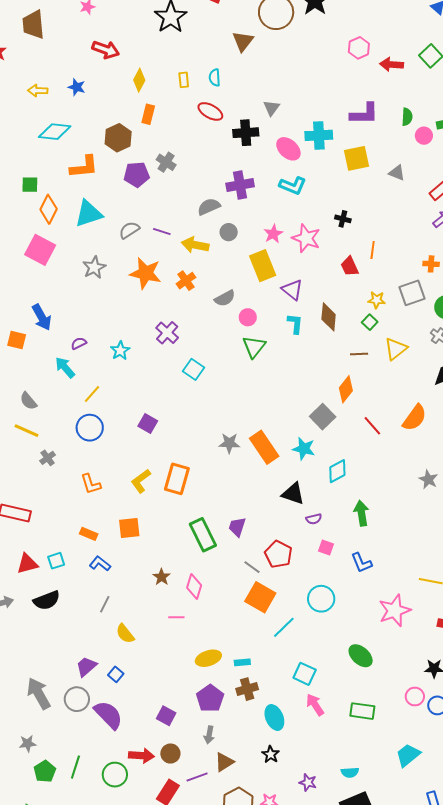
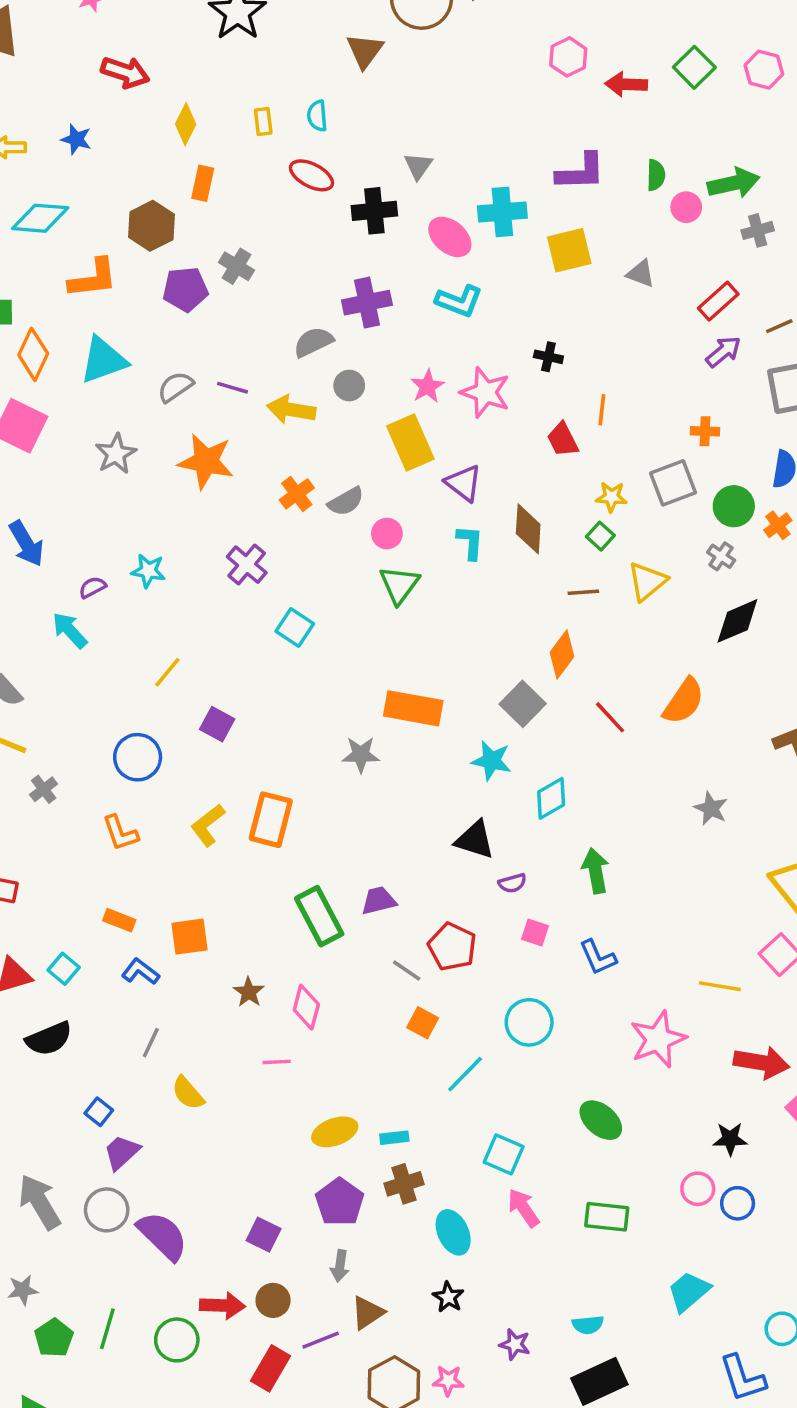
orange cross: (186, 281) -> (297, 494), moved
cyan star: (120, 351) -> (148, 571), moved, turned -30
yellow line: (92, 394) -> (167, 672), moved
blue circle: (90, 428) -> (138, 757), moved
orange rectangle: (264, 447) -> (413, 708), moved, turned -44
purple trapezoid: (237, 527) -> (379, 901), turned 60
orange square: (129, 528) -> (190, 937), moved
cyan square: (56, 561) -> (64, 969), turned -30
orange square: (260, 597) -> (423, 1023), size x0.6
blue square: (116, 674) -> (99, 1112), moved

